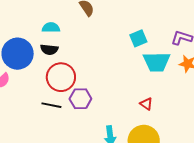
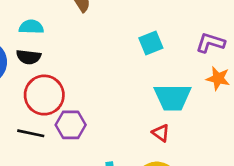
cyan trapezoid: (157, 62) -> (173, 97), moved

